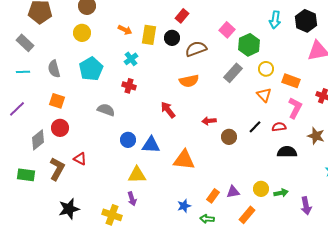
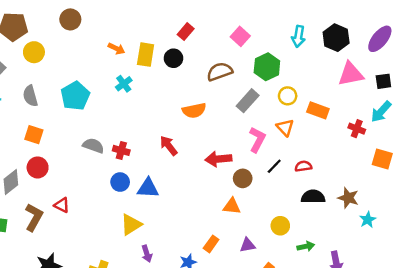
pink square: (227, 30) -> (240, 36), moved
yellow circle: (82, 33) -> (34, 52), moved
brown semicircle: (196, 49) -> (220, 72), moved
red cross: (129, 86) -> (121, 150), moved
pink L-shape: (295, 108) -> (257, 140), moved
red arrow: (209, 121) -> (218, 159), size x1.5
brown star: (316, 136) -> (348, 198), moved
orange triangle: (184, 160) -> (232, 206), moved, size x0.7
yellow triangle: (137, 175) -> (131, 225), turned -30
yellow circle: (261, 189) -> (280, 226), moved
orange rectangle: (213, 196) -> (211, 244), moved
purple arrow: (132, 199) -> (147, 254), moved

